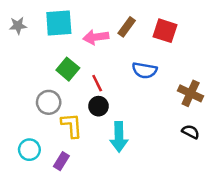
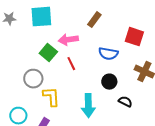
red square: (165, 31) -> (134, 37), moved
pink arrow: (96, 37) -> (68, 40), moved
black circle: (98, 106) -> (109, 82), moved
black semicircle: (191, 132) -> (125, 102), moved

